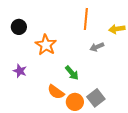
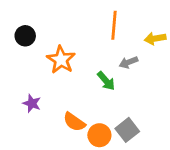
purple star: (20, 71) -> (32, 103), moved
green arrow: (72, 73) -> (106, 81), moved

